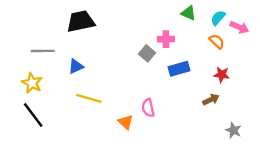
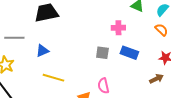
gray square: (147, 53) -> (102, 53), moved, turned -32
blue rectangle: (179, 69) -> (129, 53), turned 36

